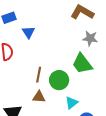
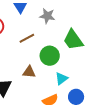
gray star: (90, 38) -> (47, 16), moved
brown line: (39, 75) -> (27, 38), moved, turned 49

